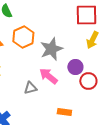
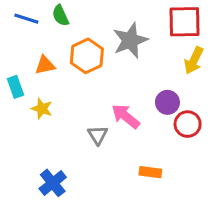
gray star: (51, 49) -> (130, 40), moved
gray triangle: (30, 88) -> (98, 135), turned -48

